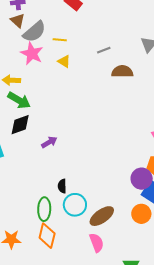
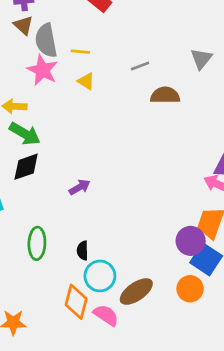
gray semicircle: (34, 32) -> (46, 41), turned 120
purple arrow: (49, 142) -> (80, 187), moved
green ellipse: (44, 209) -> (37, 243), moved
orange diamond: (47, 236) -> (76, 302), moved
pink semicircle: (97, 243) -> (106, 315), moved, turned -36

